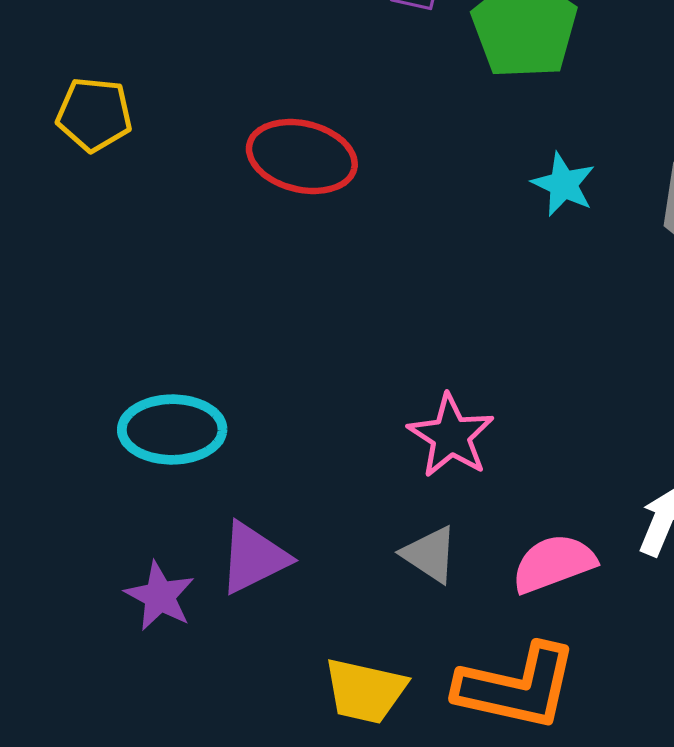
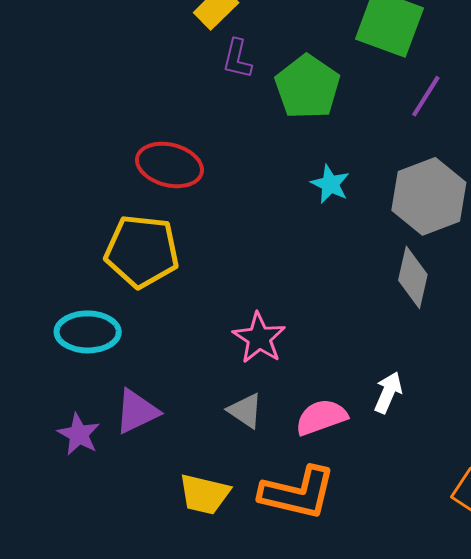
yellow pentagon: (94, 114) -> (142, 251), moved, size x1.6

